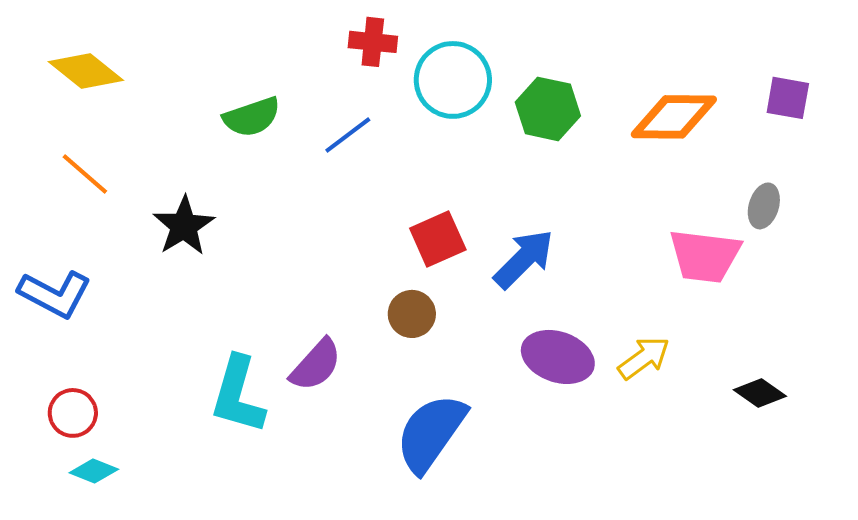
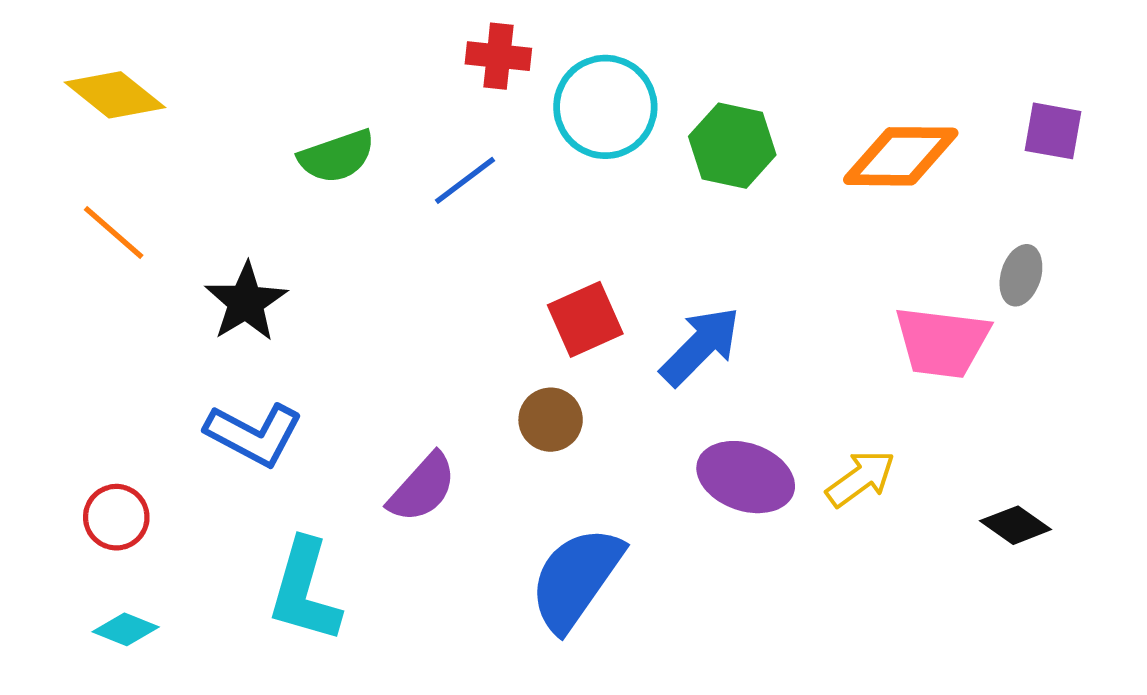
blue L-shape: (55, 294) -> (254, 434), moved
cyan L-shape: (238, 395) -> (305, 591), moved
red circle: (73, 413) -> (116, 517), moved

